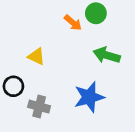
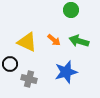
orange arrow: (73, 23) -> (54, 40), moved
yellow triangle: (36, 57) -> (27, 42), size x1.5

